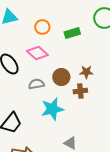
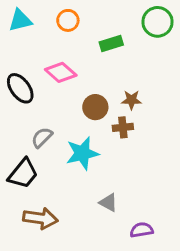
orange circle: (42, 27) -> (68, 20), moved
gray semicircle: (36, 84) -> (42, 137), moved, turned -35

